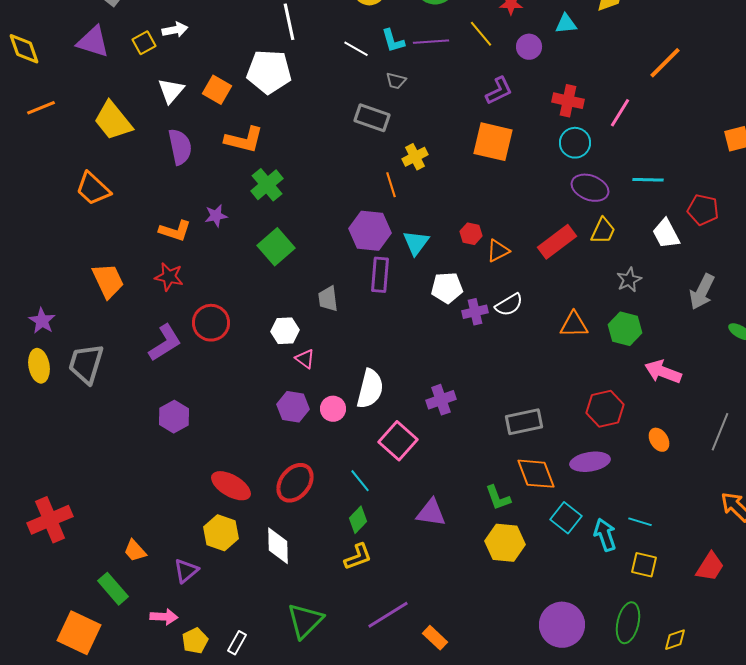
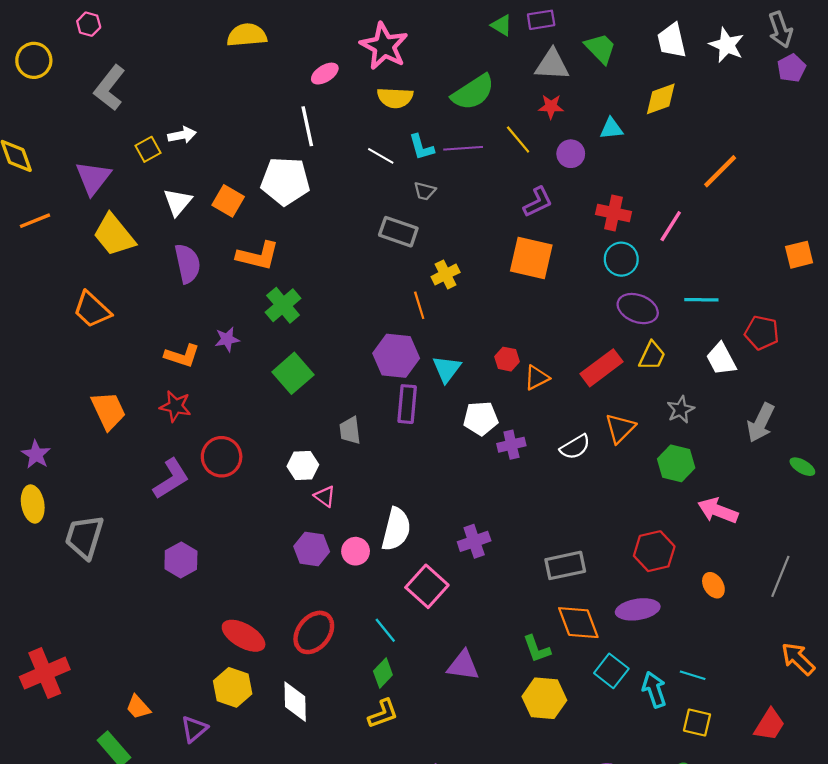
purple triangle: (93, 42) -> (93, 178), moved, turned 51
white semicircle: (509, 305) -> (575, 447), moved
orange triangle: (574, 325) -> (620, 428), moved, turned -44
gray trapezoid: (86, 364) -> (84, 537), moved

